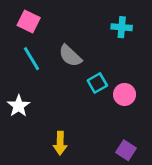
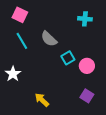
yellow arrow: (60, 143) -> (42, 100), turned 133
purple square: (126, 150) -> (87, 96), moved

